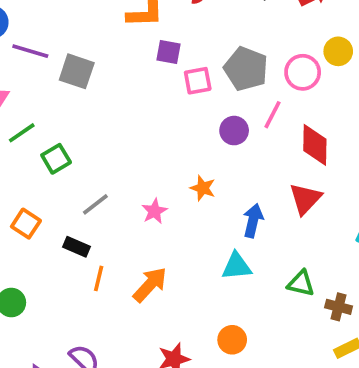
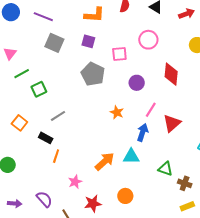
purple line: (30, 51) -> (43, 17), moved
purple square: (169, 52) -> (88, 41), moved
gray pentagon: (246, 69) -> (93, 74), moved
pink circle: (303, 72) -> (148, 40), moved
pink line: (272, 115) -> (151, 110), moved
red diamond: (315, 145) -> (171, 74), moved
pink star: (154, 211) -> (75, 182), moved
orange arrow: (150, 285) -> (105, 161), moved

